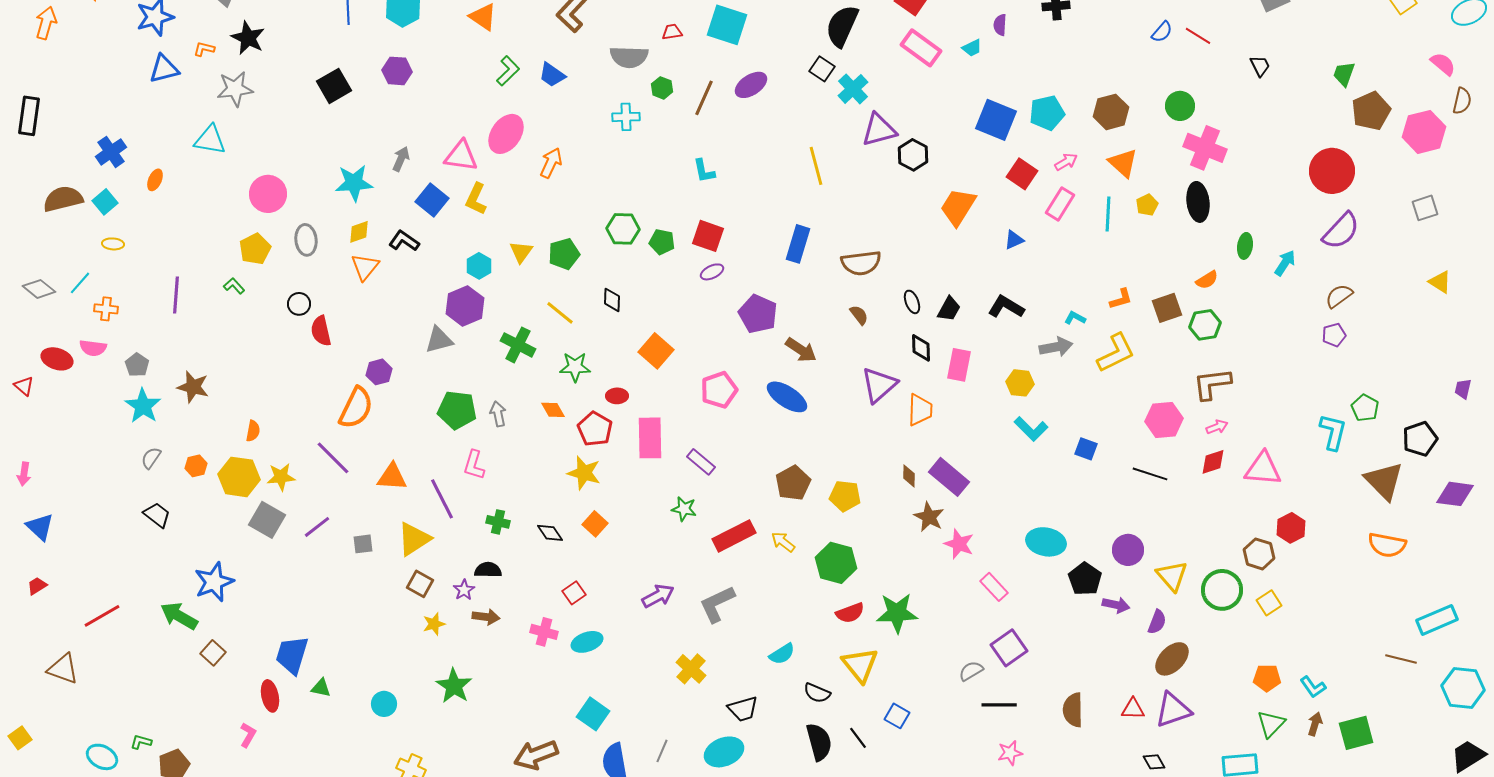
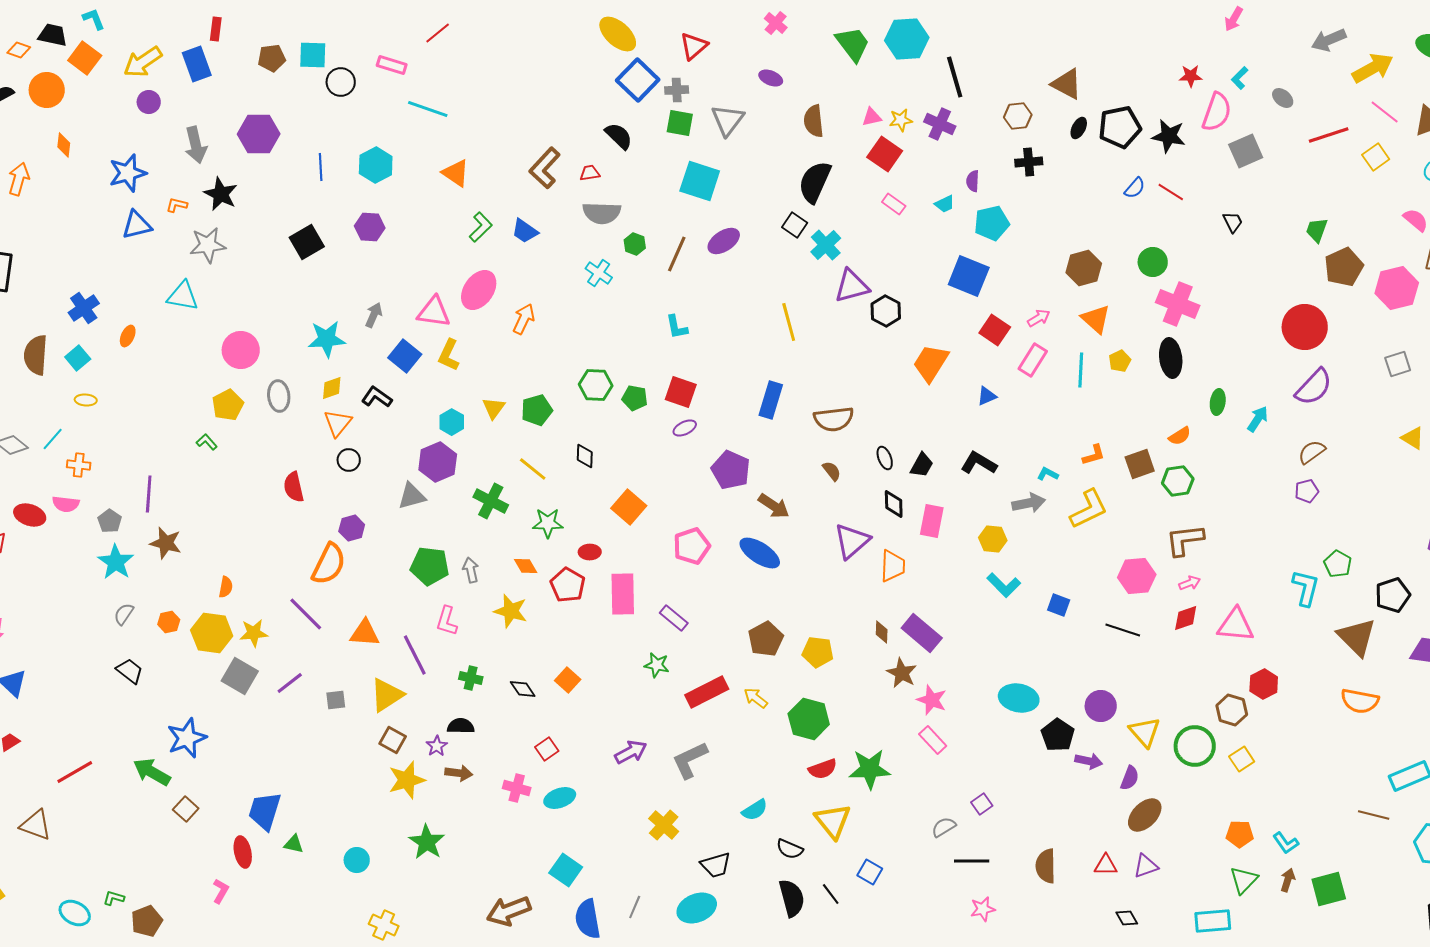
red trapezoid: (672, 32) -> (590, 173), moved
pink rectangle: (921, 48) -> (894, 204), size x0.6
cyan pentagon: (1047, 113) -> (992, 223), moved
cyan cross: (626, 117) -> (599, 273), turned 36
brown semicircle: (63, 199) -> (36, 355), turned -72
purple line: (176, 295) -> (149, 494), moved
black circle: (299, 304) -> (349, 460), moved
yellow star: (584, 473) -> (511, 611), moved
pink rectangle: (994, 587) -> (933, 740), moved
yellow star: (434, 624) -> (407, 780), size x1.6
purple square: (1009, 648) -> (982, 804), size x0.6
purple triangle: (1173, 710) -> (1146, 866), size x0.7

